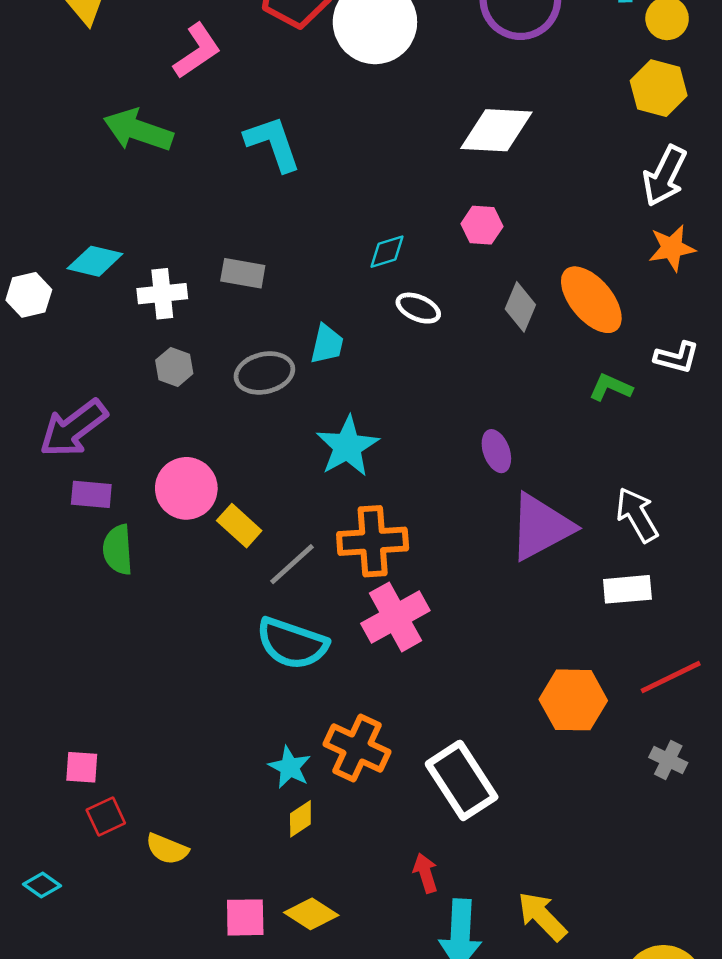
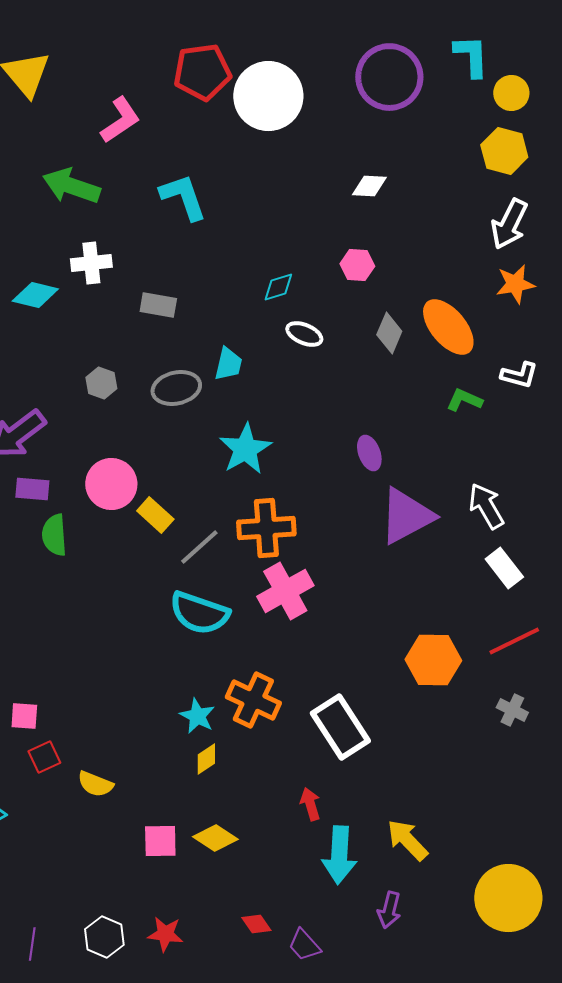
white diamond: (496, 130) -> (369, 186), size x0.6
white cross: (162, 294) -> (91, 263), moved
white rectangle: (627, 589) -> (504, 568), moved, turned 57

